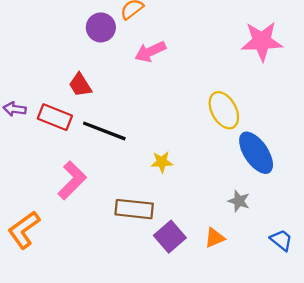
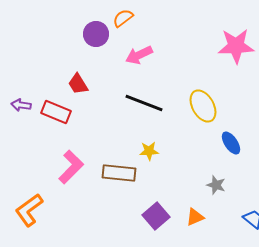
black line: (104, 131) -> (144, 103), moved
blue ellipse: (256, 153) -> (231, 143), size x0.6
brown rectangle: (134, 209) -> (119, 173), moved

